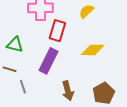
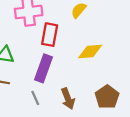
gray line: (23, 87) -> (35, 98), moved

